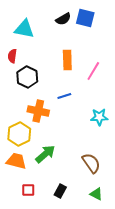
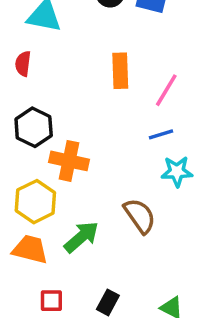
black hexagon: (27, 77) -> (34, 127), moved
blue line: (64, 96) -> (161, 134), moved
brown semicircle: (91, 163) -> (140, 216), moved

